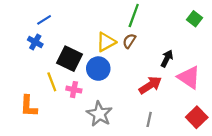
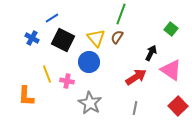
green square: (194, 19) -> (171, 29), moved
blue line: (44, 20) -> (52, 18), moved
yellow triangle: (106, 42) -> (96, 38), turned -42
black square: (69, 59) -> (63, 40), moved

